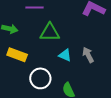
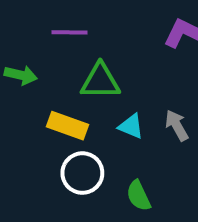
yellow rectangle: (17, 55) -> (67, 126), moved

